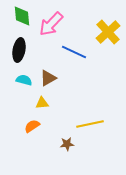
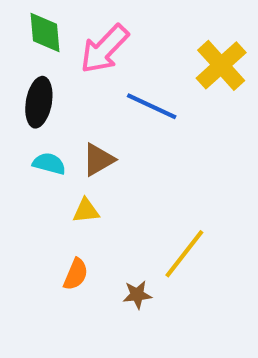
yellow line: (90, 124) -> (184, 254), turned -40
orange semicircle: (32, 126) -> (76, 274), moved, turned 147

